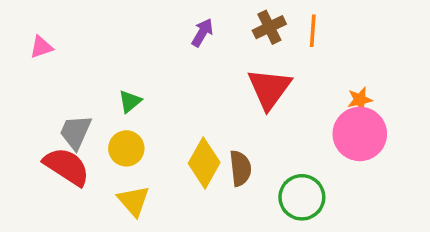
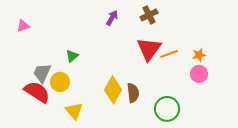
orange line: (313, 31) -> (169, 54), moved, turned 66
pink circle: (360, 134) -> (199, 74), size x0.6
yellow circle: (126, 148) -> (60, 82), moved

